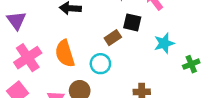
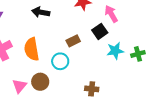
black square: (132, 22) -> (100, 31), moved, turned 35
green cross: (191, 64) -> (138, 54), moved

